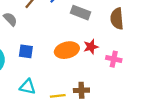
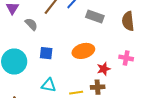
red star: (91, 47) -> (104, 69), moved

